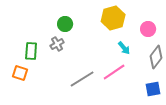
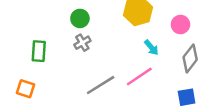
gray cross: (57, 44) -> (82, 43), moved
orange square: (20, 73) -> (25, 89), moved

